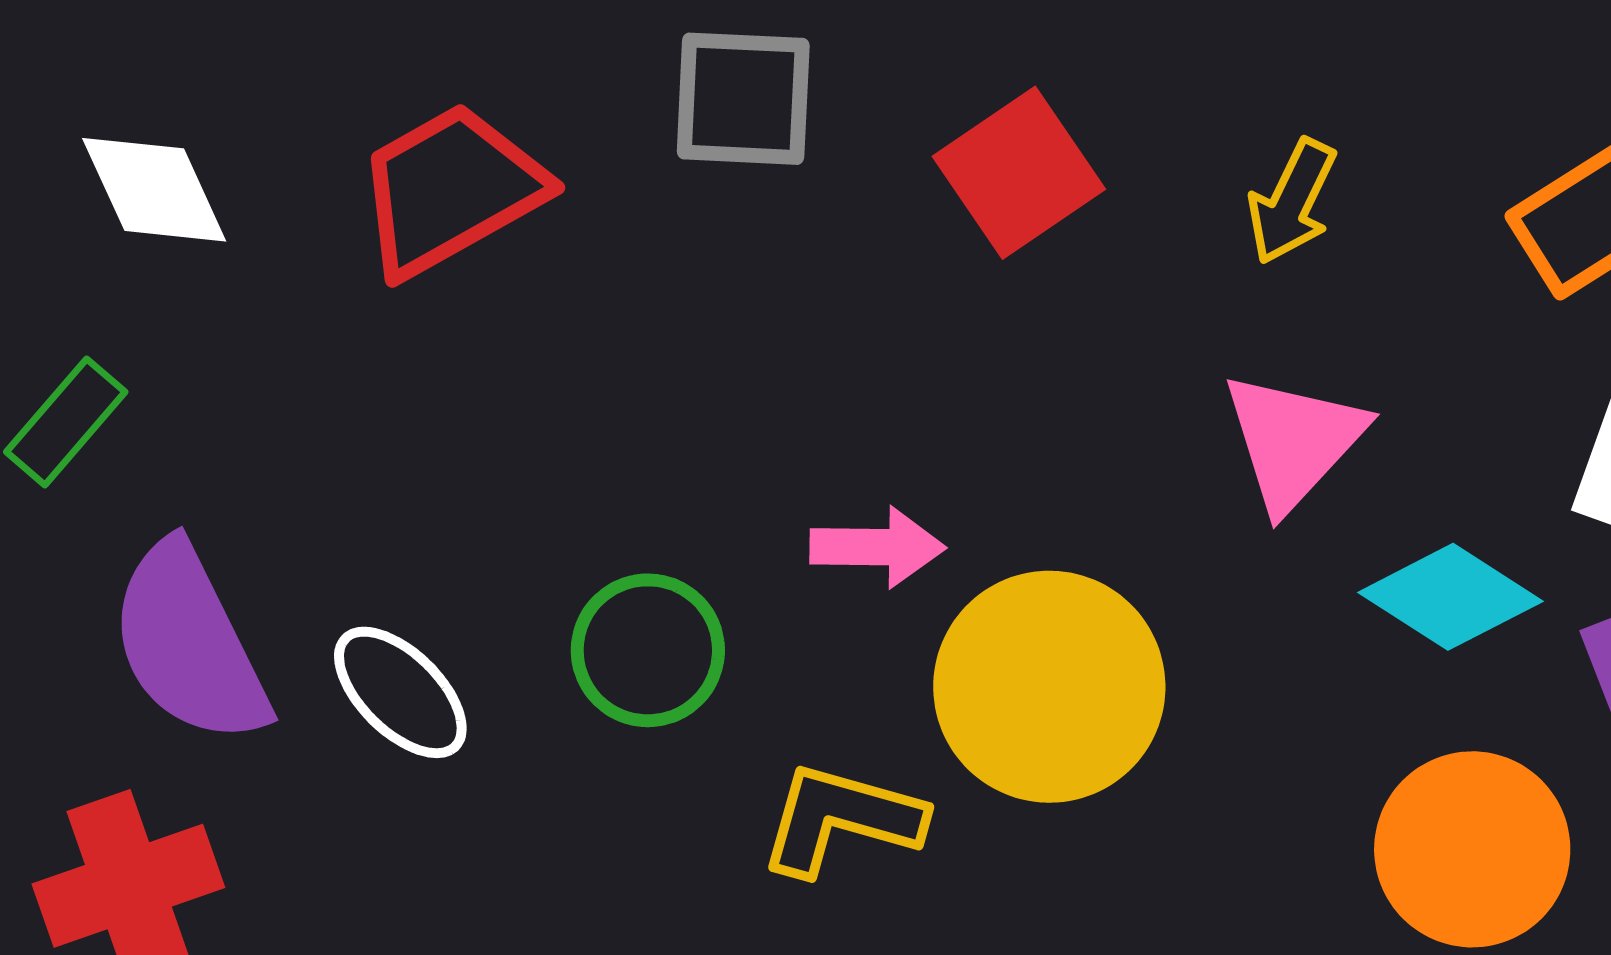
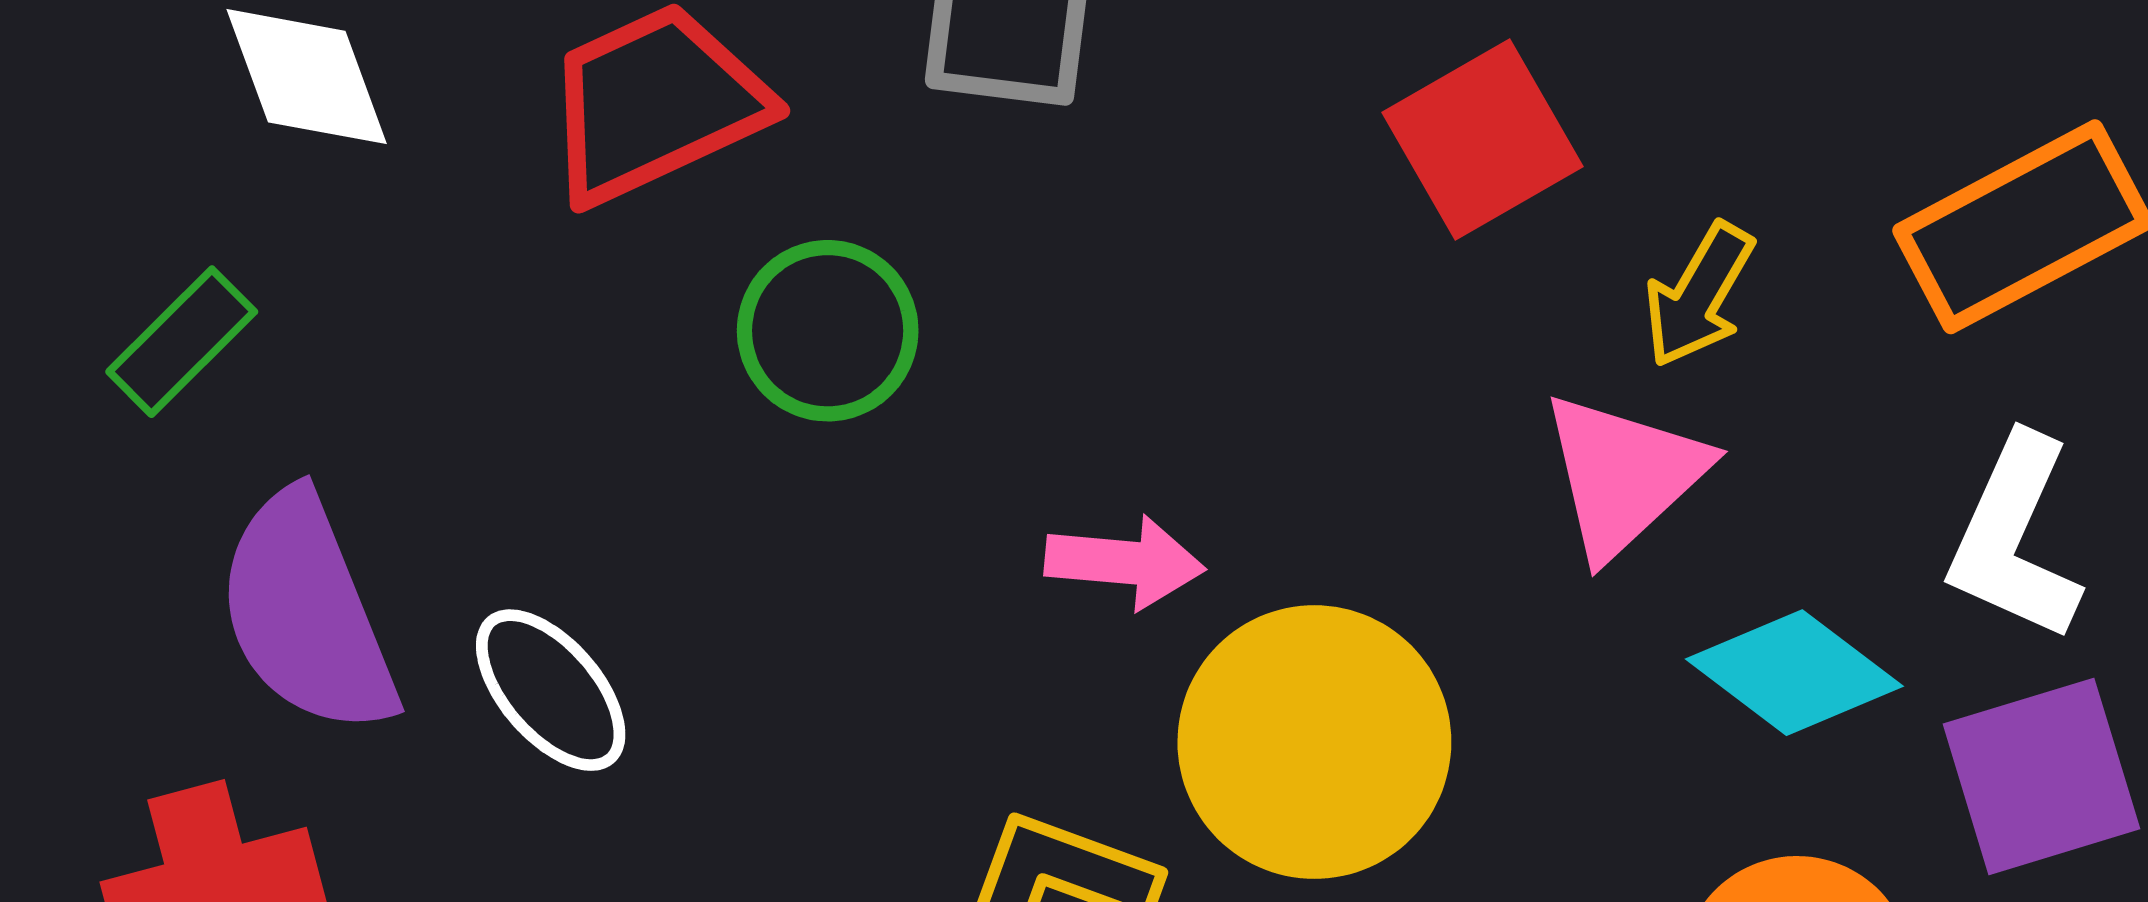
red square: (1019, 173) -> (1483, 139), moved
yellow arrow: (1292, 202) -> (1699, 295), moved
green circle: (648, 650) -> (828, 331), moved

